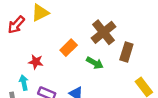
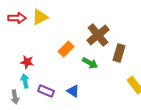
red arrow: (16, 25) -> (17, 18), moved, turned -132
red star: (36, 62) -> (27, 62), moved

